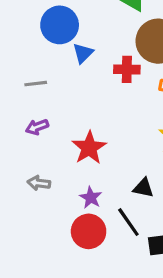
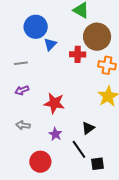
red star: (89, 148) -> (54, 103), turned -30
black triangle: (143, 188) -> (88, 128), turned -48
red circle: (89, 231) -> (40, 162), moved

